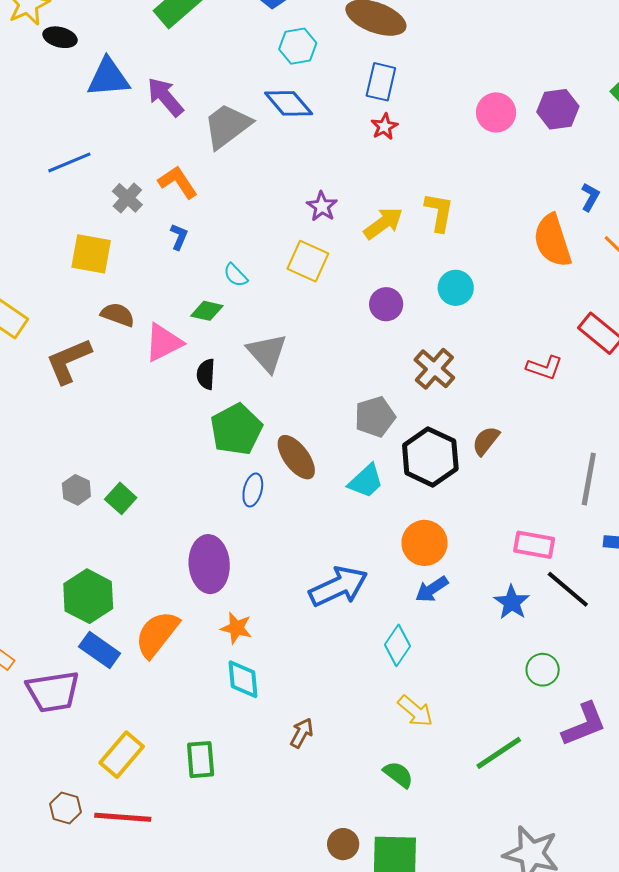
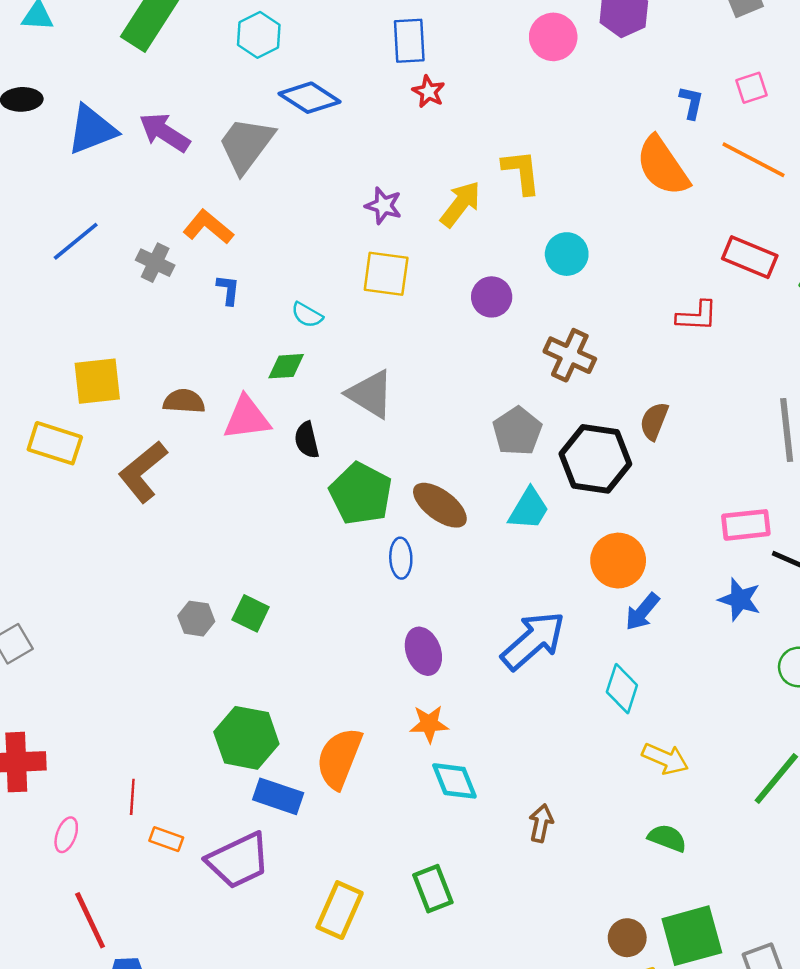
cyan hexagon: (298, 46) -> (259, 35), moved
yellow square: (91, 254) -> (97, 381), moved
pink triangle: (164, 343) -> (247, 418), turned 36
purple ellipse: (209, 564) -> (423, 651), moved, size x0.7

